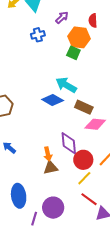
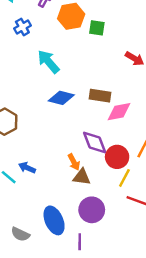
green square: (73, 53) -> (97, 28), moved
cyan arrow: (66, 85) -> (48, 62), moved, turned 35
brown triangle: (51, 168) -> (82, 177), turned 35
purple circle: (53, 208) -> (92, 210), moved

